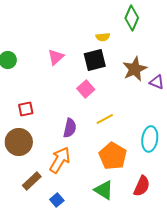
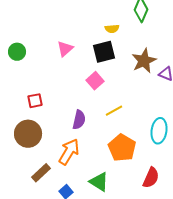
green triangle: (104, 190) -> (99, 182), moved

